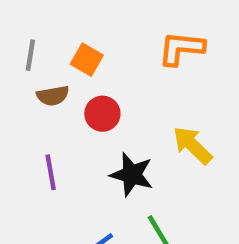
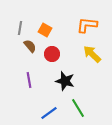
brown semicircle: (53, 96) -> (30, 46), turned -120
yellow arrow: (193, 145) -> (92, 54), moved

